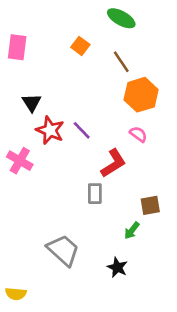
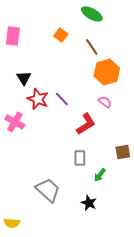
gray rectangle: (95, 194) -> (80, 158), moved
brown square: (150, 205) -> (123, 152), moved

